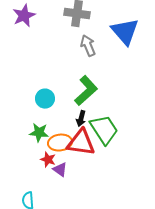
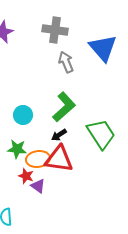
black arrow: (81, 119) -> (59, 135), turned 42
green trapezoid: (104, 130) -> (101, 134), moved

